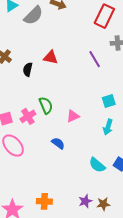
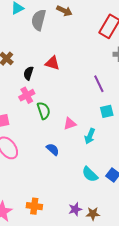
gray semicircle: (33, 15) -> (39, 20), turned 145
purple line: (95, 59) -> (99, 84), moved
pink cross: (28, 116) -> (27, 95), moved
cyan arrow: (108, 127) -> (90, 136), moved

